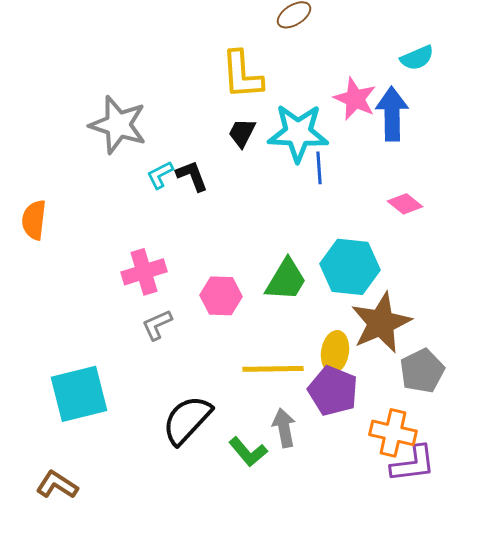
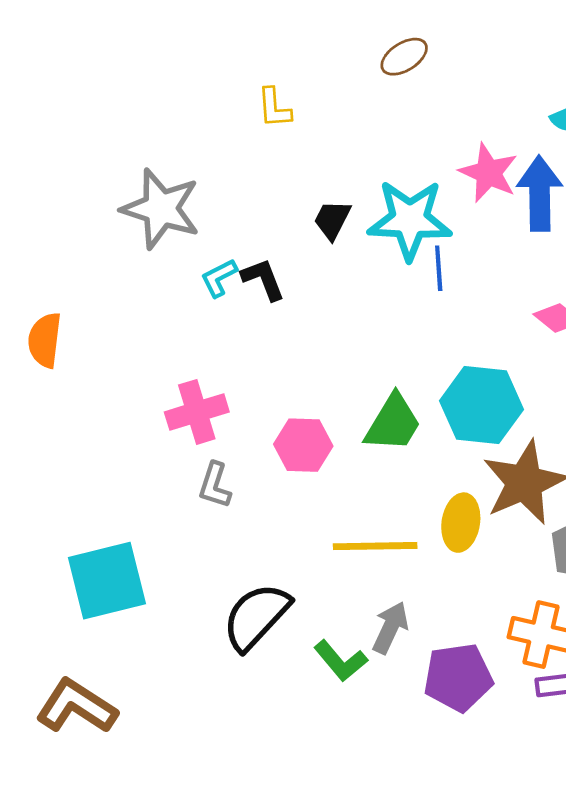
yellow L-shape: (242, 75) -> (274, 108), moved, size x0.6
gray L-shape: (157, 325) -> (215, 485), turned -48
purple pentagon: (333, 391) -> (458, 677), moved, turned -30
gray arrow: (284, 428) -> (390, 628), turned 36
brown L-shape: (57, 485) -> (77, 706), size x1.4

